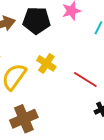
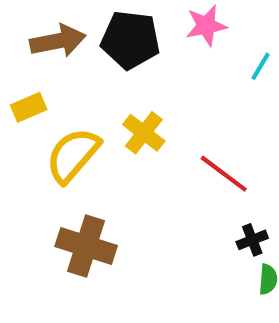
brown cross: (24, 119) -> (86, 246), turned 36

